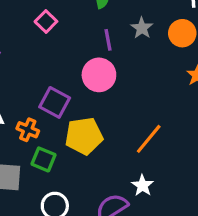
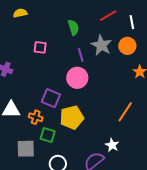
pink square: (46, 21) -> (40, 47), turned -32
gray star: (142, 28) -> (101, 45), size x1.5
orange line: (149, 139) -> (125, 112), moved

